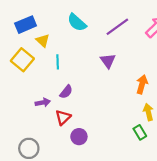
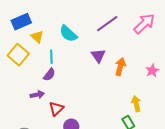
cyan semicircle: (77, 22) -> (68, 34), moved
orange arrow: (142, 84) -> (120, 67), moved
purple semicircle: (66, 92) -> (49, 75), moved

